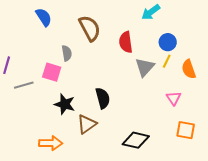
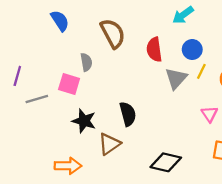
blue circle: (168, 42) -> (192, 49), moved

